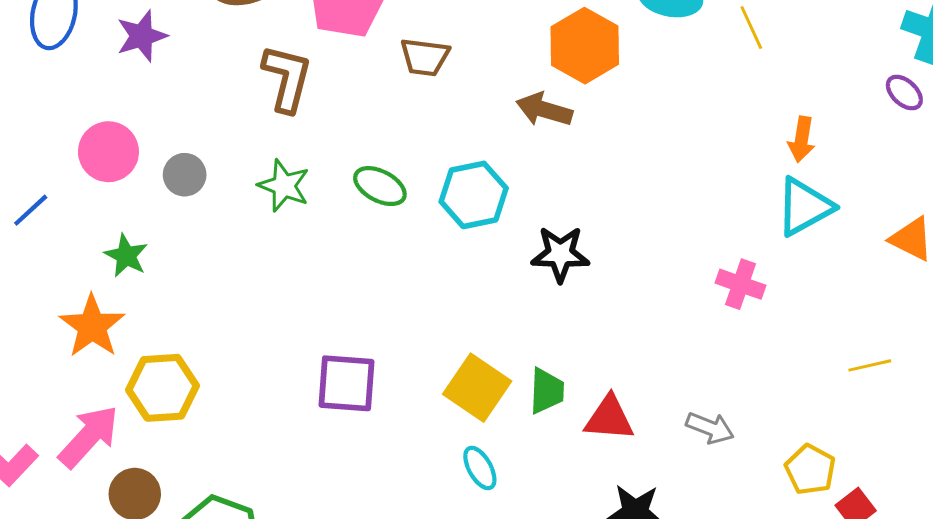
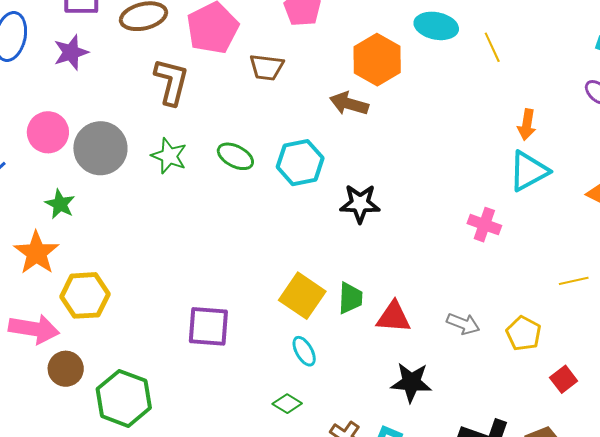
gray circle: (185, 175) -> (100, 148), size x1.8
purple square: (347, 383) -> (208, 326), moved
pink arrow: (89, 436) -> (34, 329), turned 57
yellow pentagon: (810, 470) -> (523, 334), moved

